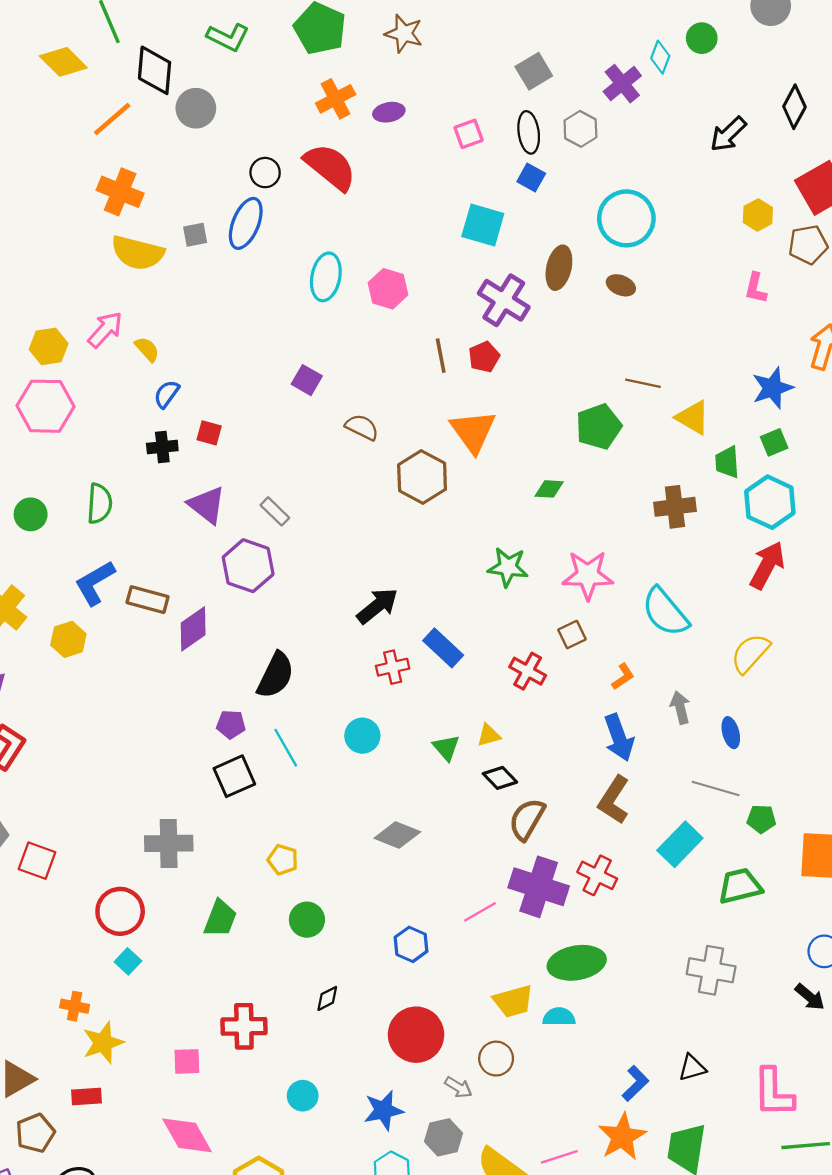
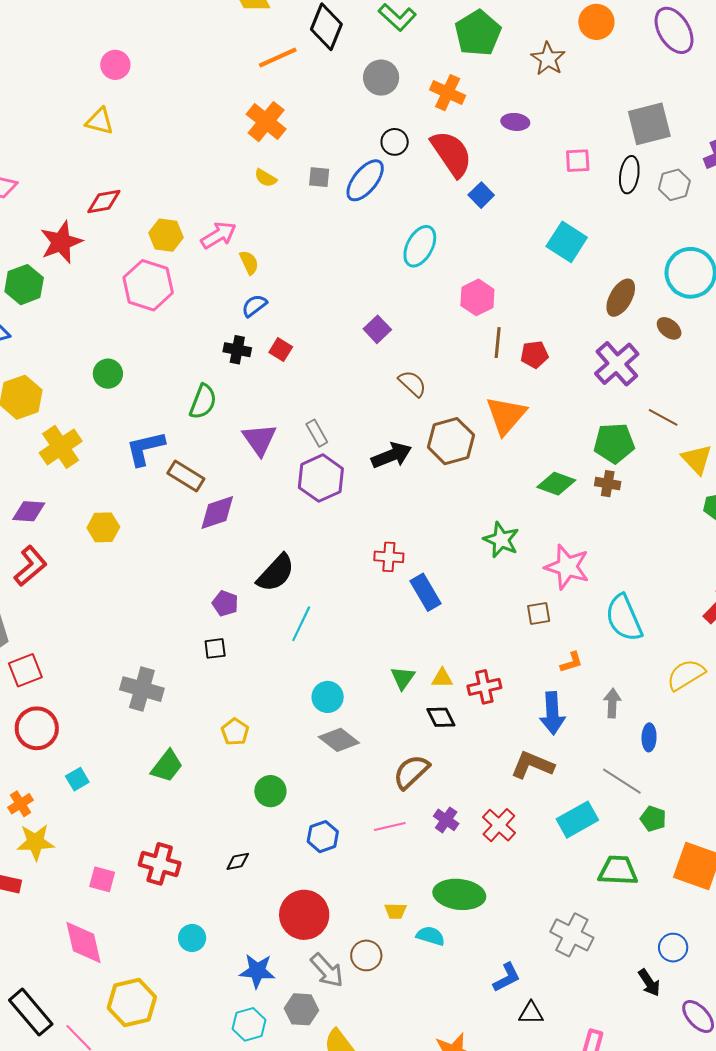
gray square: (534, 71) -> (649, 124), size x1.4
orange cross: (336, 99) -> (448, 93), moved, turned 36
gray circle: (196, 108) -> (381, 78), moved
blue square: (531, 178) -> (481, 195), moved
yellow semicircle: (138, 253) -> (266, 178), size x0.5
pink hexagon: (388, 289) -> (477, 297), moved
purple cross: (504, 300) -> (617, 364), moved
green diamond: (549, 489) -> (556, 484), size x1.4
green semicircle: (99, 504) -> (203, 402), moved
purple triangle: (207, 505) -> (259, 440), moved
brown cross: (675, 507) -> (608, 484), moved, size x0.7
purple hexagon: (248, 566) -> (321, 478), moved
black arrow: (377, 606) -> (392, 455), moved
yellow hexagon: (68, 639) -> (103, 527), moved
red cross: (393, 667) -> (389, 557), moved
red cross: (528, 671) -> (484, 687), moved, turned 32
cyan circle: (362, 736) -> (328, 697), moved
cyan line: (286, 748) -> (301, 624), moved, turned 39
black square: (234, 776) -> (215, 648), size x0.6
brown L-shape: (614, 800) -> (532, 765), turned 63
brown semicircle: (527, 819) -> (411, 772), moved
red square: (37, 861) -> (25, 670), turned 32
purple cross: (539, 887) -> (446, 820), size x0.5
red circle: (120, 911) -> (37, 728), moved
green circle: (307, 920) -> (270, 791), moved
yellow trapezoid: (513, 1001) -> (396, 911), size x0.6
orange cross: (75, 1006) -> (20, 804), turned 30
blue L-shape: (635, 1083) -> (507, 977), moved
gray arrow: (458, 1087) -> (327, 970), size x1.5

